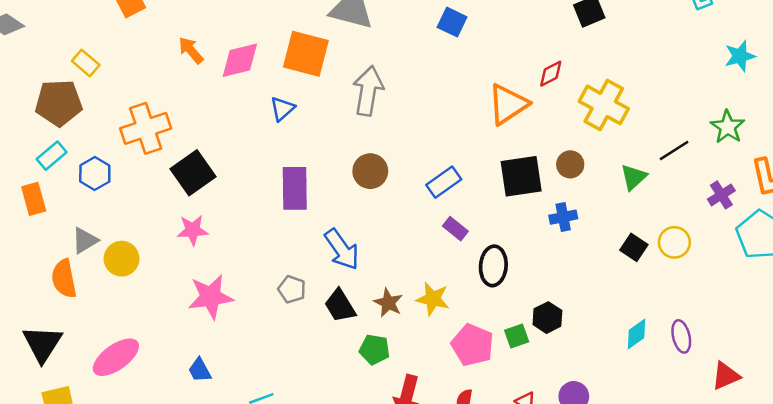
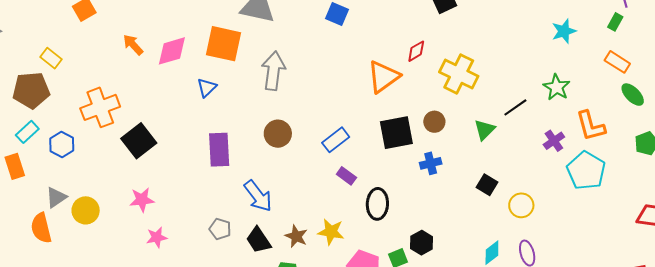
pink star: (193, 230) -> (142, 200), moved
yellow circle: (674, 242) -> (521, 205), moved
pink star: (211, 297) -> (157, 237), size x0.6

